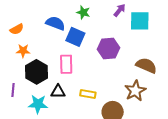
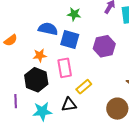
orange star: (23, 51) -> (40, 55), moved
black triangle: (58, 92) -> (69, 105), moved
yellow rectangle: (88, 94) -> (84, 87), moved, turned -42

